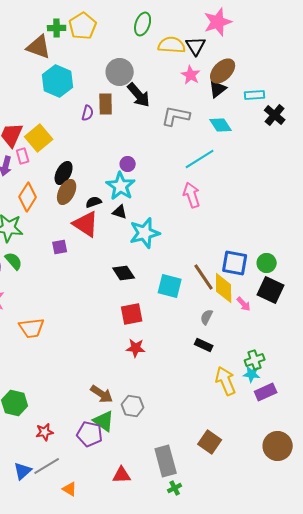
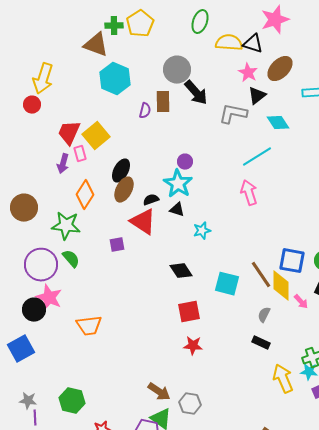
black triangle: (196, 46) -> (253, 44), turned -40
black triangle: (218, 89) -> (257, 96), moved
cyan star: (145, 233) -> (202, 231), size x0.6

